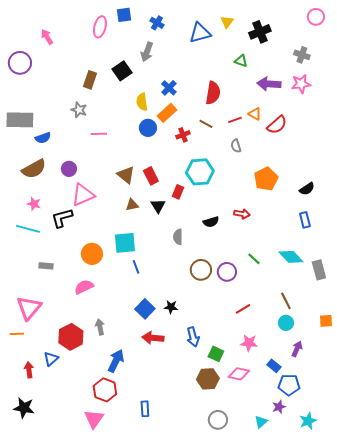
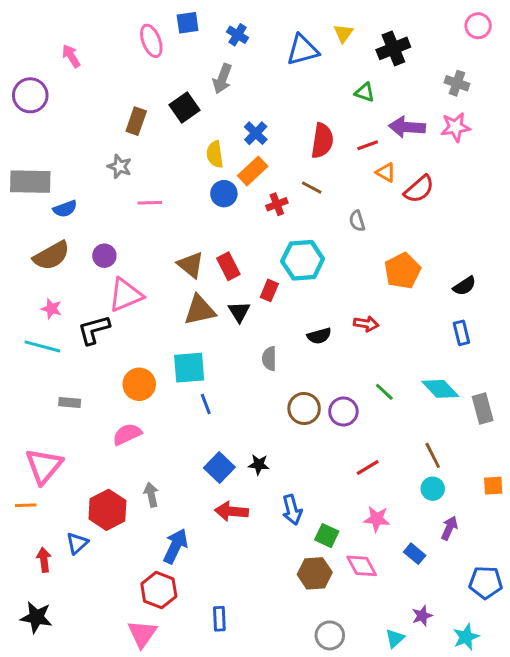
pink ellipse: (100, 27) -> (151, 41), turned -35
red line: (235, 120) -> (368, 145), moved
brown triangle: (132, 205) -> (200, 310), size x1.6
pink diamond: (239, 374) -> (362, 566), turned 50
blue pentagon: (289, 385) -> (486, 582), moved

